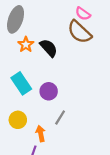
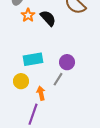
cyan rectangle: (21, 83) -> (33, 59), moved, turned -66
purple circle: (49, 91) -> (67, 62), moved

